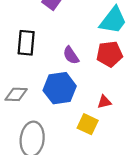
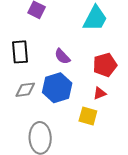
red pentagon: (110, 54) -> (105, 65), moved
gray diamond: (16, 94) -> (25, 90), moved

